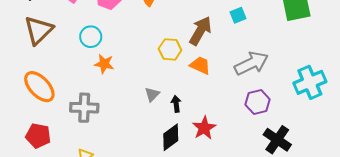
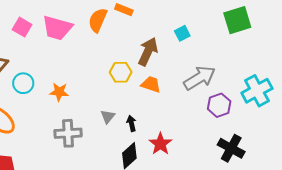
cyan circle: (91, 37) -> (23, 83), moved
purple hexagon: (258, 102) -> (219, 105), moved
gray cross: (84, 108) -> (68, 133), moved

